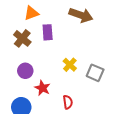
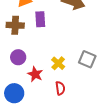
brown cross: (22, 38) -> (15, 25), turned -36
yellow cross: (70, 65) -> (58, 63), moved

